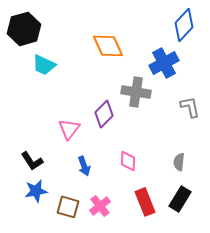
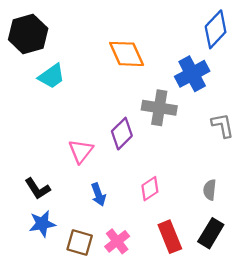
cyan trapezoid: (44, 65) -> (52, 76), turned -60
pink diamond: (128, 161) -> (150, 189), turned 55

